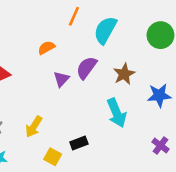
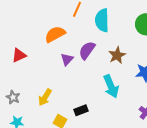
cyan semicircle: (105, 30) -> (102, 20), turned -30
orange semicircle: (46, 48) -> (55, 34), size x1.5

